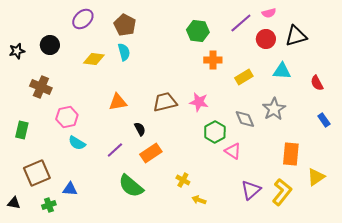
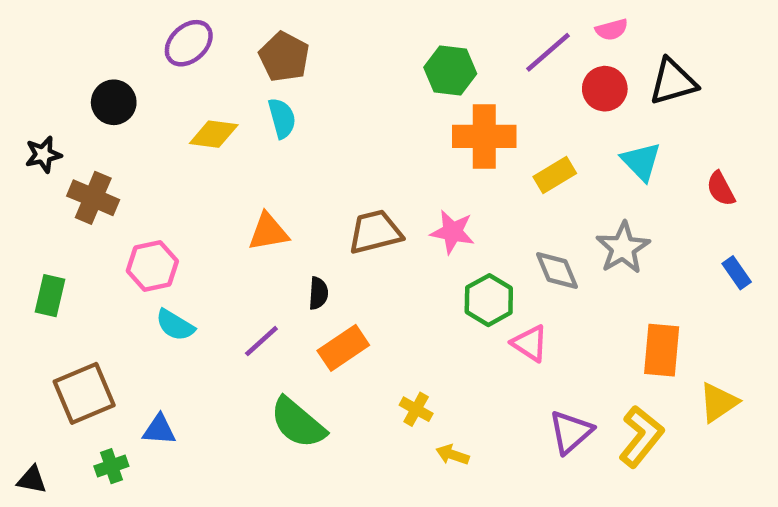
black star: (17, 51) -> (43, 155), moved
orange cross: (213, 60) -> (484, 136), size x1.5
cyan triangle: (282, 71) -> (641, 161), turned 42
black semicircle: (140, 129) -> (318, 293), turned 32
black triangle: (14, 203) -> (32, 480), moved

